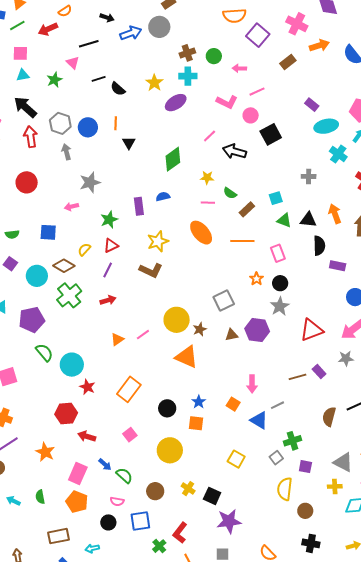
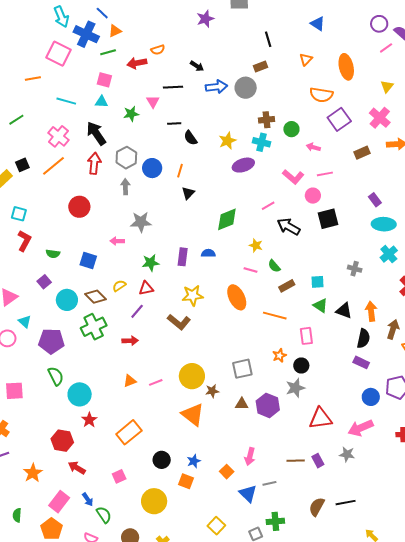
black semicircle: (319, 246) -> (363, 338), moved

